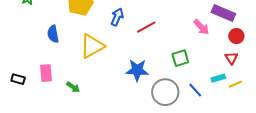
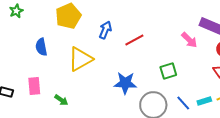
cyan rectangle: (218, 78) -> (204, 101), moved

